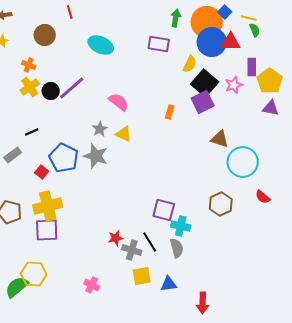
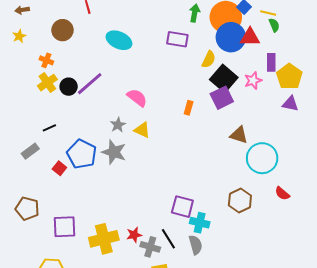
yellow cross: (48, 206) -> (104, 239), moved

